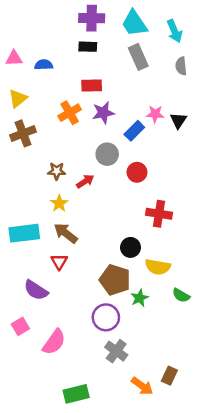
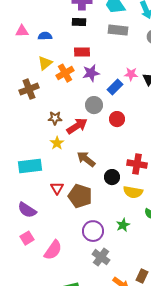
gray rectangle: (138, 57) -> (118, 30), turned -60
yellow triangle: (18, 98) -> (45, 63), moved
red arrow: (85, 181) -> (77, 126), size x1.5
red cross: (159, 214) -> (137, 164), moved
brown arrow: (66, 233) -> (86, 159), moved
brown pentagon: (115, 280) -> (80, 196), moved
purple semicircle: (36, 290) -> (27, 210), moved
green star: (140, 298) -> (123, 225), moved

